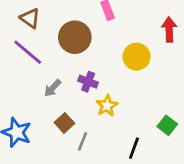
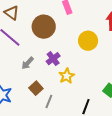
purple cross: (88, 82) -> (53, 59), turned 32

